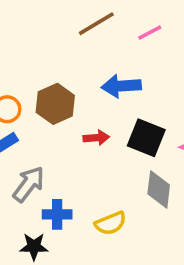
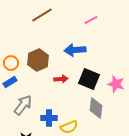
brown line: (96, 24) -> (42, 15), moved
blue cross: (57, 214) -> (49, 118), moved

